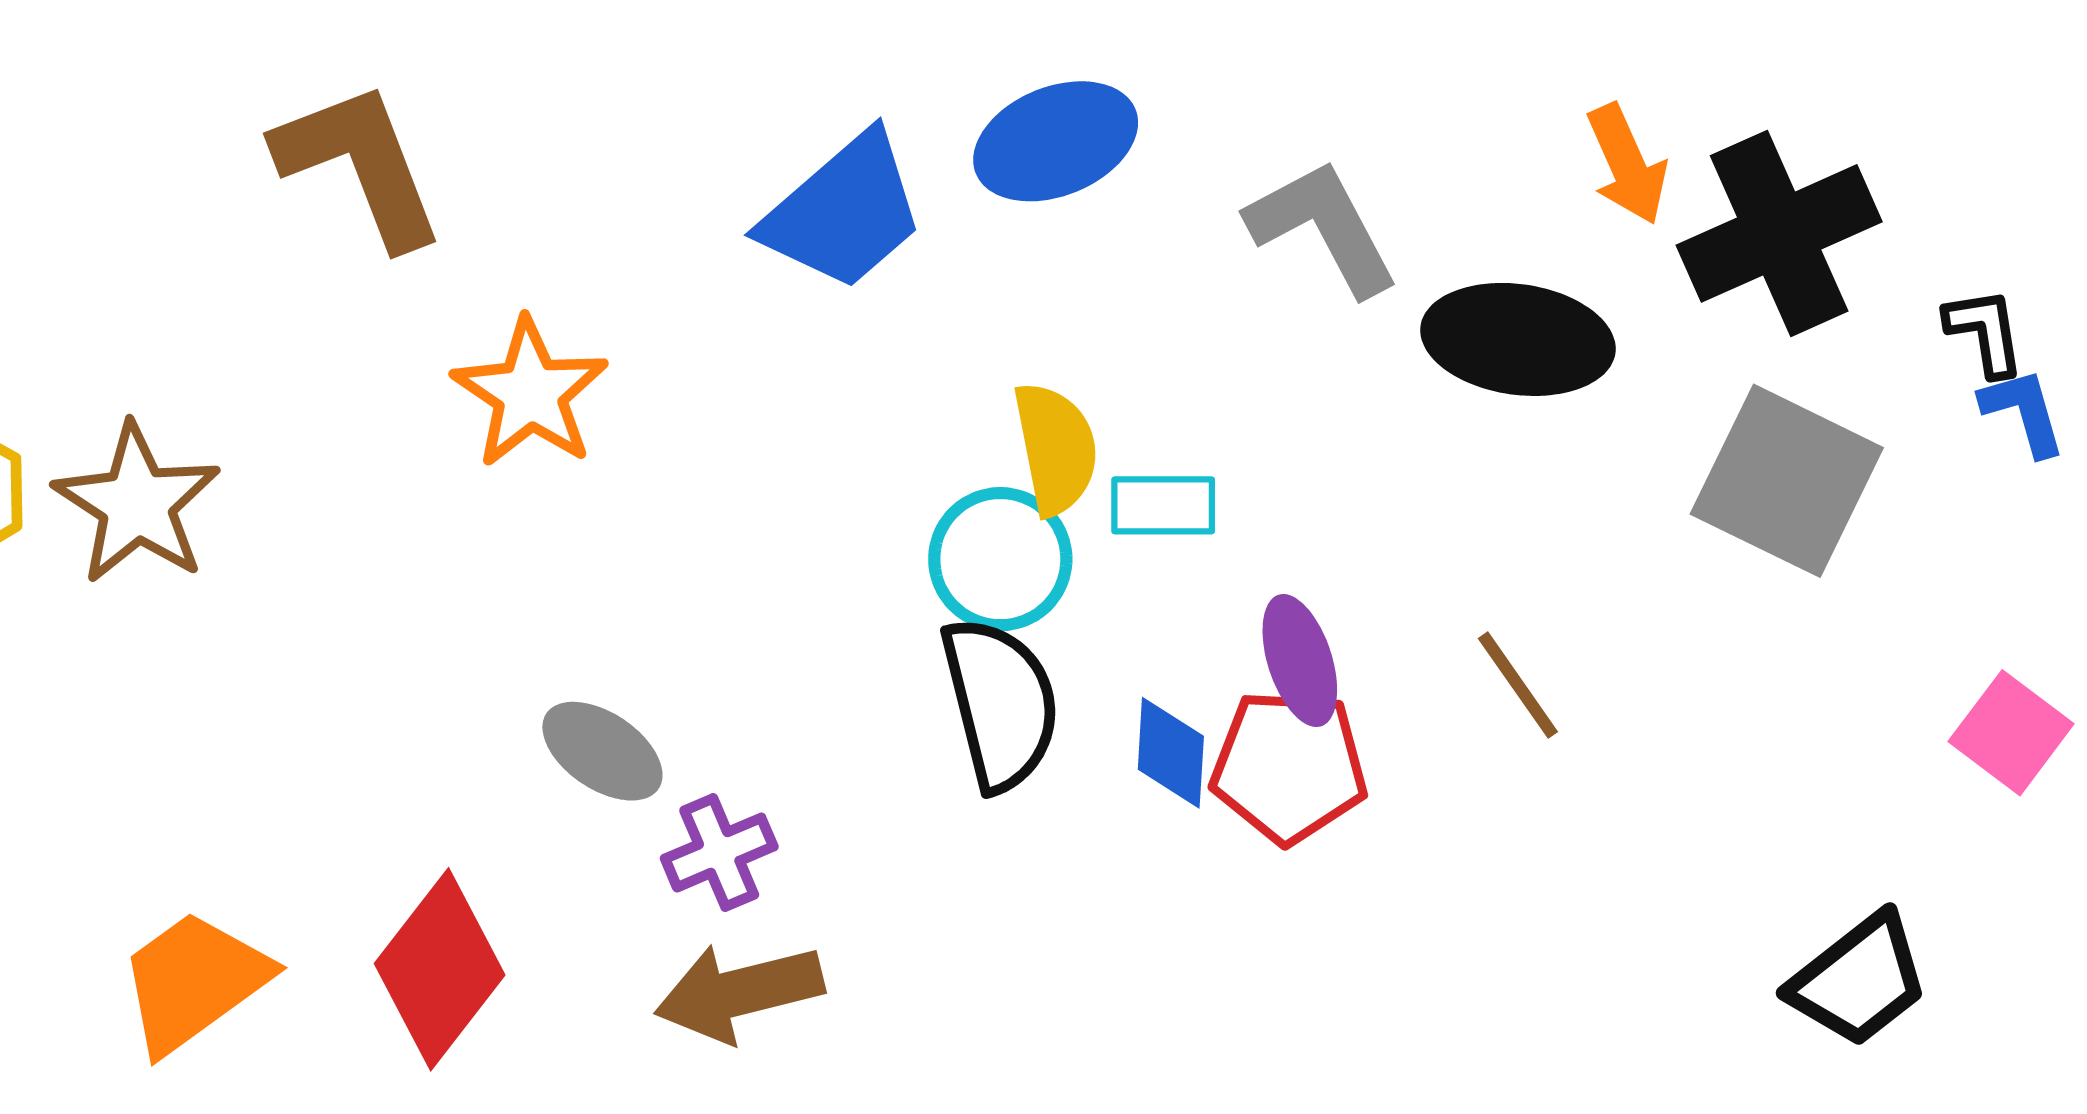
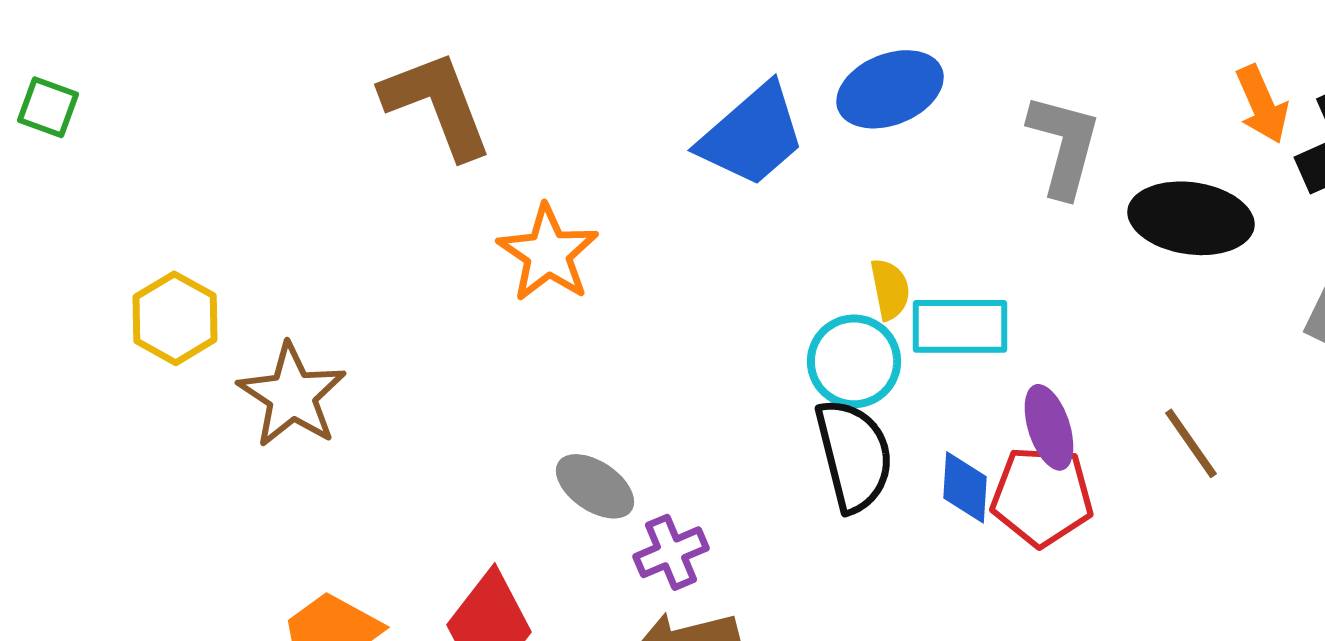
gray L-shape: (1323, 227) -> (1064, 145), turned 43
yellow semicircle: (1056, 449) -> (890, 289), size x0.7
brown star: (137, 504) -> (292, 395), moved
cyan rectangle: (1163, 505) -> (960, 326), size x1.4

